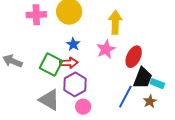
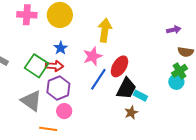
blue line: (125, 97) -> (98, 79), moved

